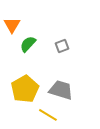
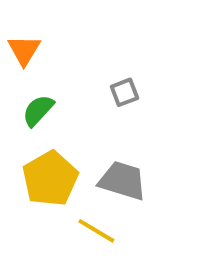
green semicircle: (28, 44) -> (38, 110), moved

